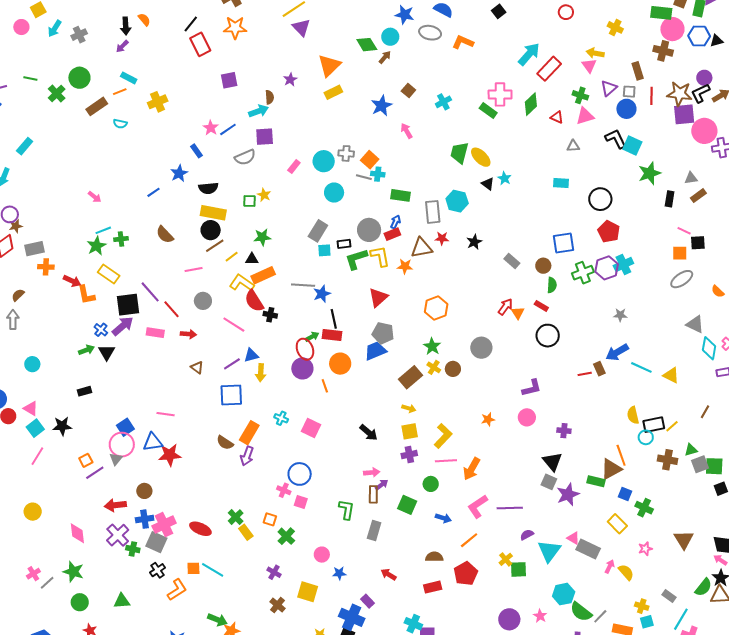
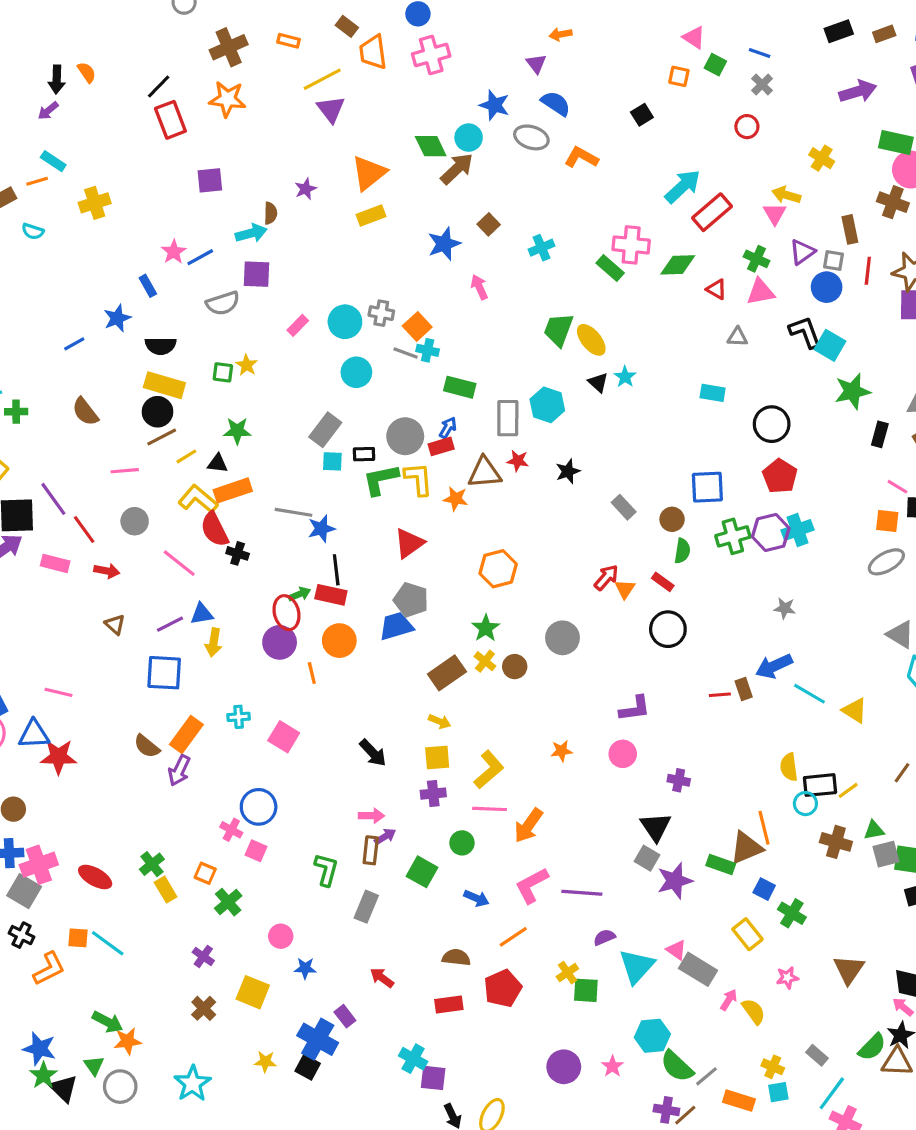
brown arrow: (385, 57) -> (457, 169), size x1.6
green diamond: (531, 104) -> (678, 265), turned 35
cyan cross: (281, 418) -> (239, 717), turned -32
black cross: (157, 570) -> (22, 935), turned -35

